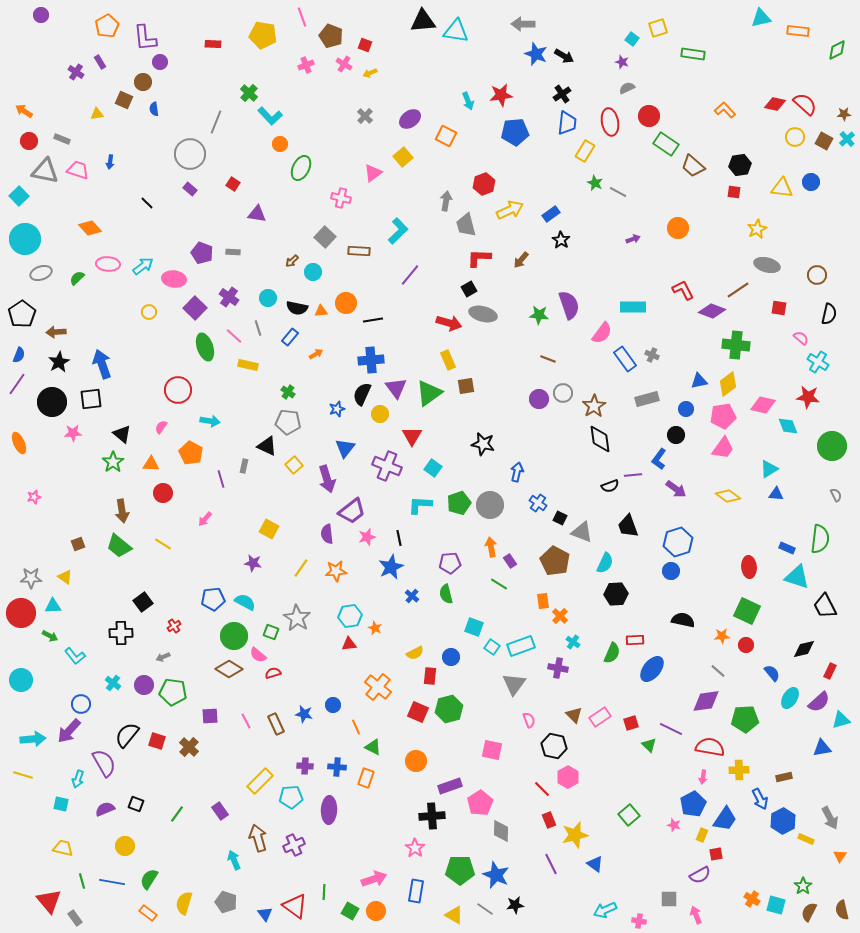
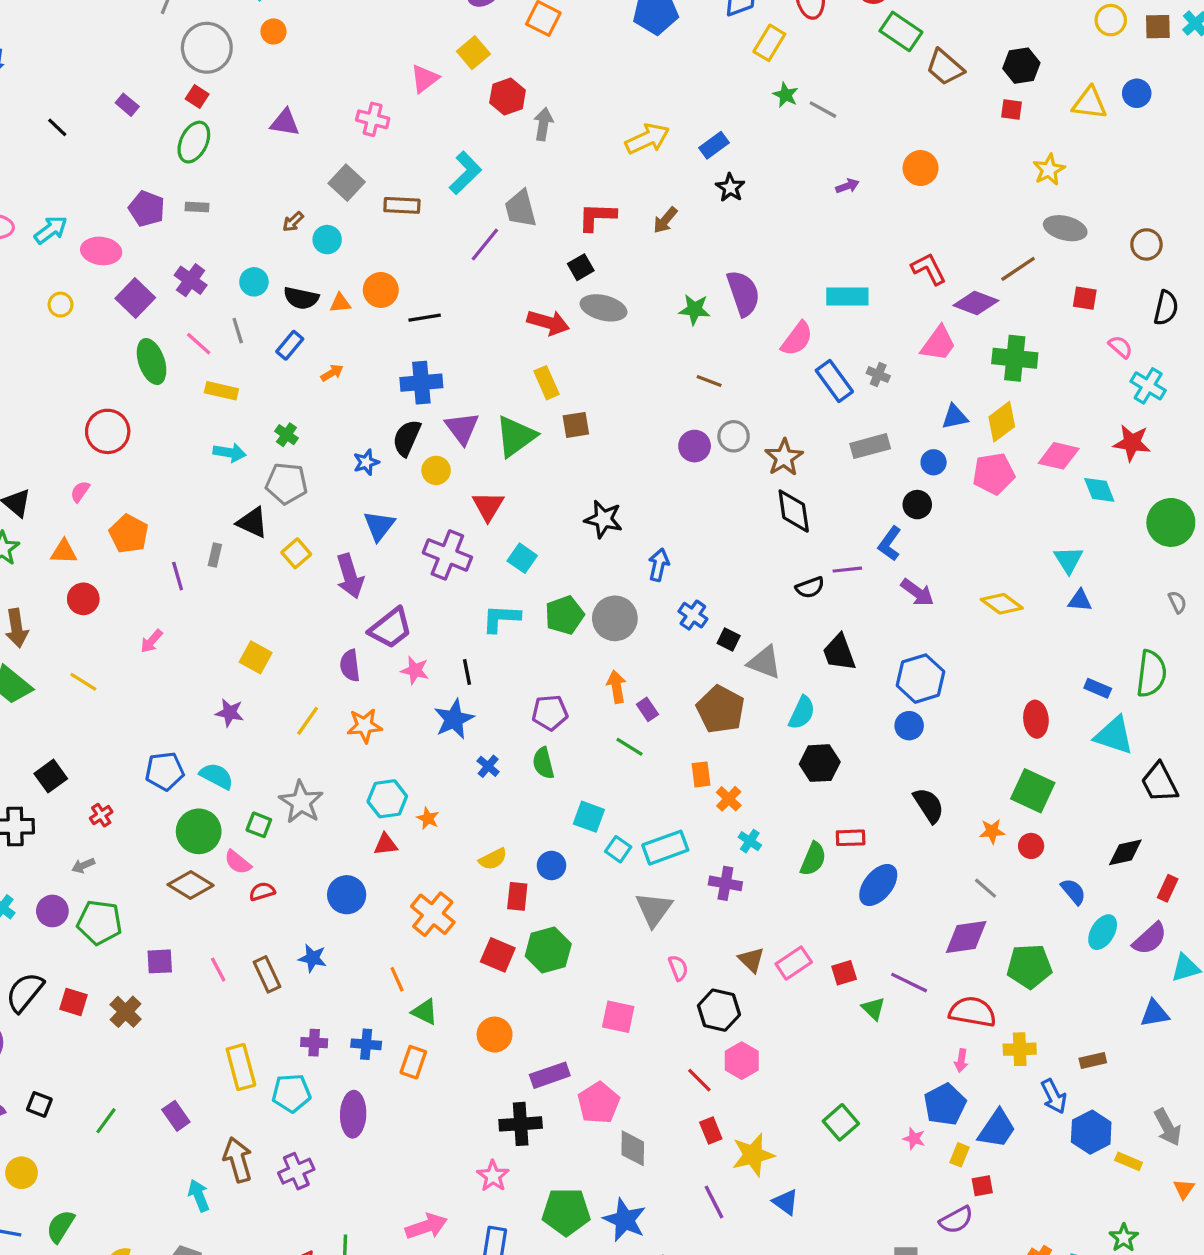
brown square: (824, 141) -> (1158, 27), turned -30
gray circle: (190, 154) -> (207, 48), moved
green ellipse: (301, 168) -> (194, 142), moved
red hexagon: (484, 184) -> (508, 97), moved
purple triangle: (257, 214) -> (285, 123), moved
gray trapezoid: (466, 225) -> (521, 209), moved
cyan arrow: (210, 421) -> (230, 453), moved
pink trapezoid: (723, 448) -> (938, 344), moved
cyan triangle: (769, 469) -> (1068, 560), turned -30
pink star: (367, 537) -> (415, 670), turned 30
black semicircle: (683, 620) -> (929, 805), turned 45
blue circle: (333, 705) -> (347, 895), moved, size x1.5
yellow rectangle: (260, 781) -> (241, 1067), turned -60

